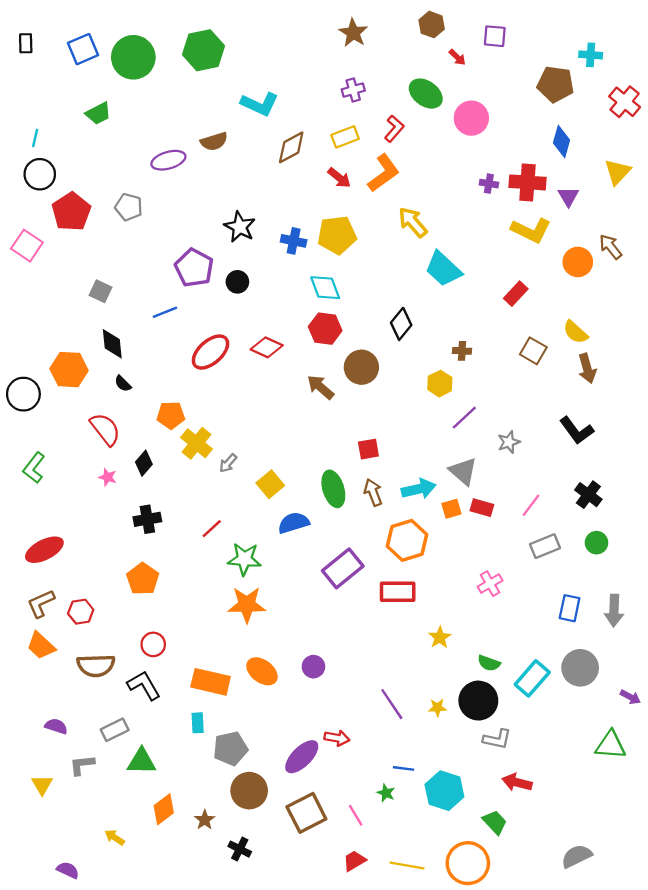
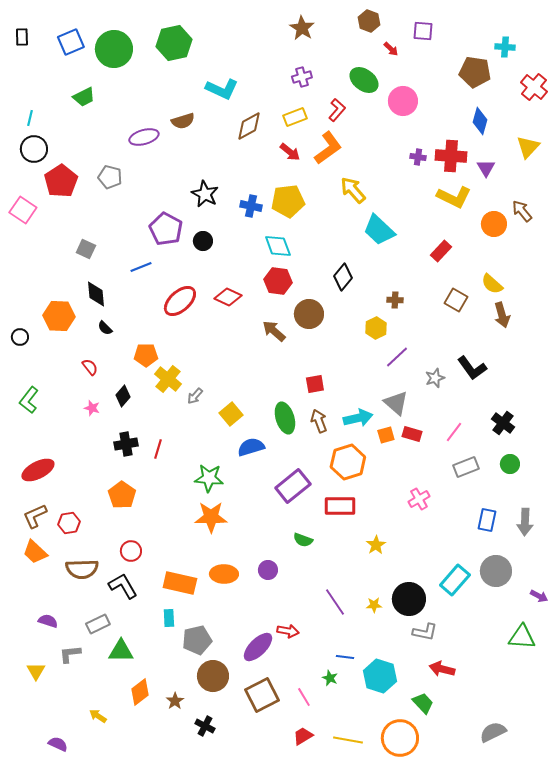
black circle: (23, 394) -> (20, 337), size x0.6
red semicircle: (105, 429) -> (90, 367), size x0.6
black L-shape: (577, 430) -> (472, 368), moved
red line: (212, 529) -> (158, 449), moved, turned -30
green semicircle: (489, 663) -> (303, 540), moved
orange ellipse: (262, 671) -> (224, 574), turned -36

